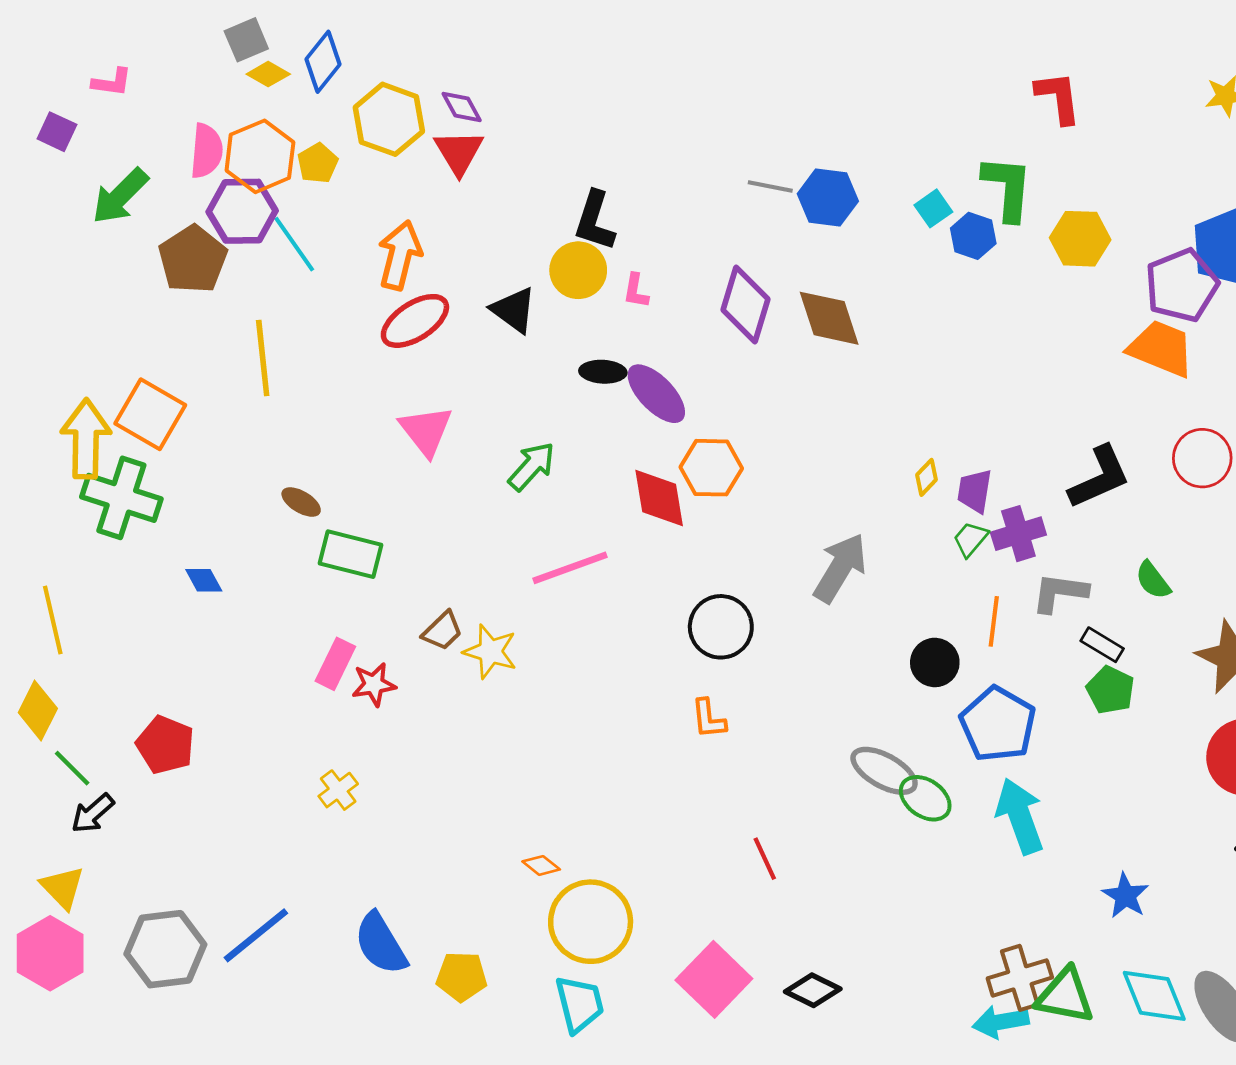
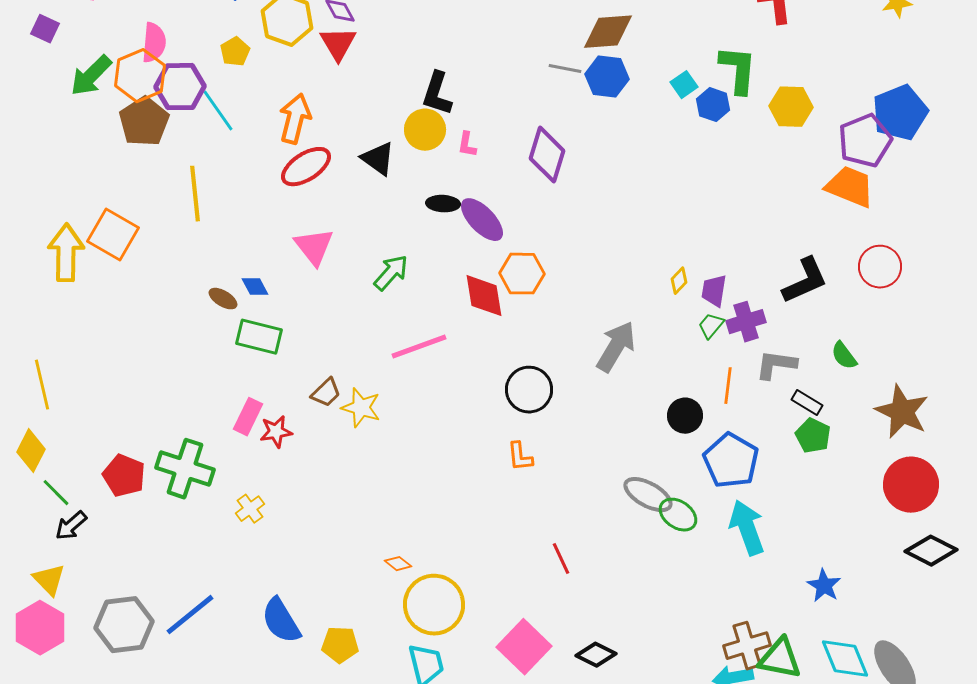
orange hexagon: (260, 156) -> (140, 76), moved
brown diamond: (829, 318) -> (608, 32), moved, turned -76
green cross: (121, 498) -> (185, 469), moved
blue diamond: (204, 580) -> (255, 287), moved

